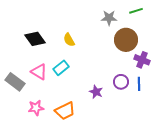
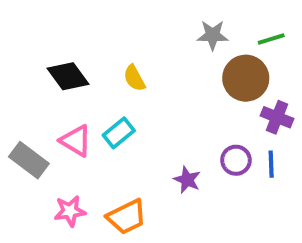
green line: (136, 11) -> (271, 39), moved

